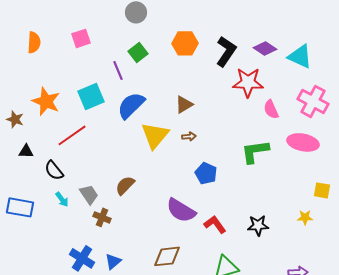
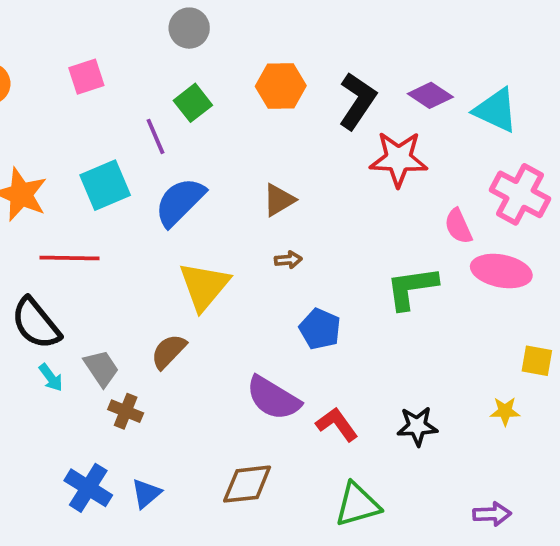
pink semicircle: (271, 109) -> (458, 226), moved
red line: (72, 135) -> (70, 258), turned 36
yellow triangle: (155, 135) -> (204, 286), moved
black semicircle: (54, 170) -> (36, 323), size x1.4

